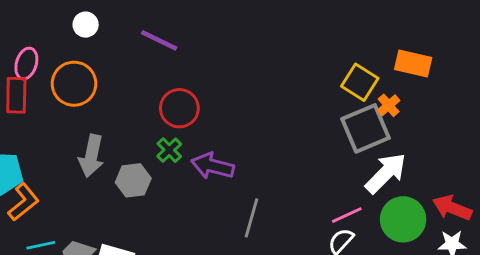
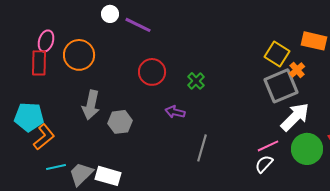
white circle: (86, 25) -> (110, 14), moved
green cross: (169, 150) -> (196, 81), moved
purple arrow: (213, 166) -> (175, 112), size x0.7

